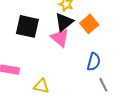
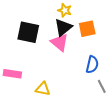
orange square: (89, 24) -> (87, 29), turned 30

